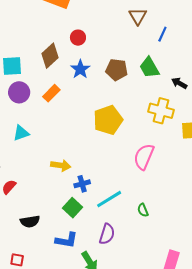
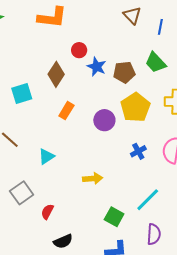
blue star: (80, 69) -> (97, 67), moved
purple circle: (19, 92) -> (104, 120), moved
yellow pentagon: (108, 120) -> (135, 107), moved
blue cross: (82, 184) -> (138, 151), moved
black semicircle: (30, 221) -> (63, 241), moved

